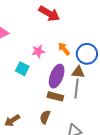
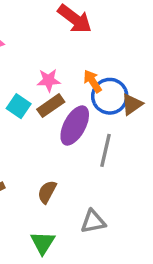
blue circle: (87, 54) -> (110, 96), moved
brown triangle: (78, 72) -> (132, 104), moved, turned -48
brown rectangle: (55, 96) -> (51, 106), moved, turned -56

